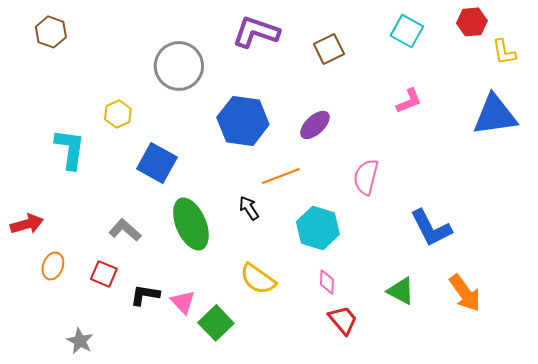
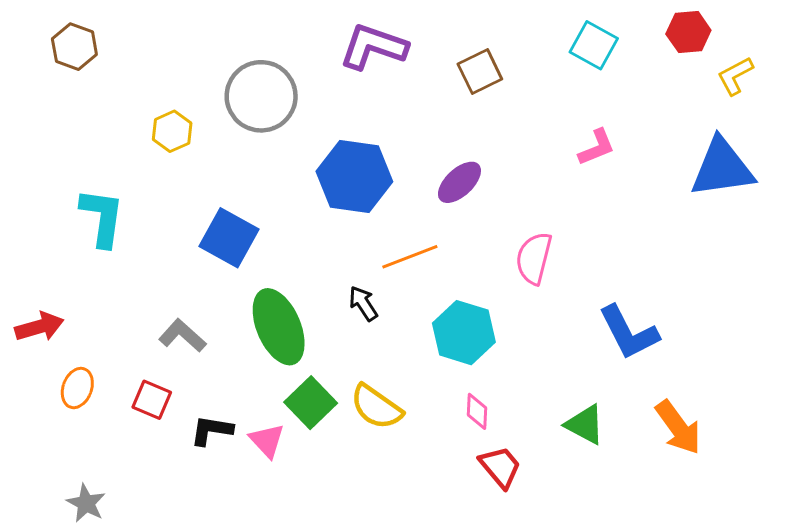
yellow L-shape: (504, 52) -> (735, 76), turned 72
yellow hexagon: (118, 114) -> (172, 131), moved
green square: (216, 323) -> (311, 403), moved
gray star: (80, 341) -> (86, 503), moved

